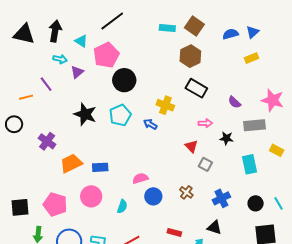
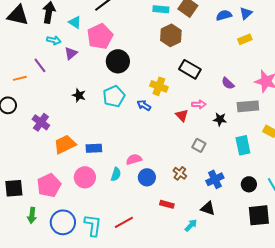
brown hexagon: (190, 56) -> (171, 35), moved
black star: (85, 114) -> (79, 95), size x0.6
red triangle: (191, 146) -> (182, 115), moved
pink pentagon: (55, 204) -> (49, 185), turned 30
cyan semicircle: (122, 206) -> (116, 174), moved
red rectangle: (174, 232) -> (167, 204), moved

